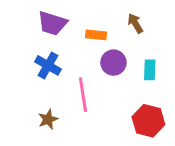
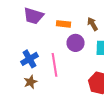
brown arrow: (135, 23) -> (92, 24), moved
blue cross: (48, 65) -> (30, 59), moved, turned 30

